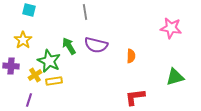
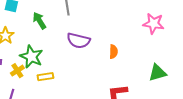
green arrow: (69, 46) -> (39, 21), moved
yellow rectangle: (54, 81) -> (45, 77), moved

